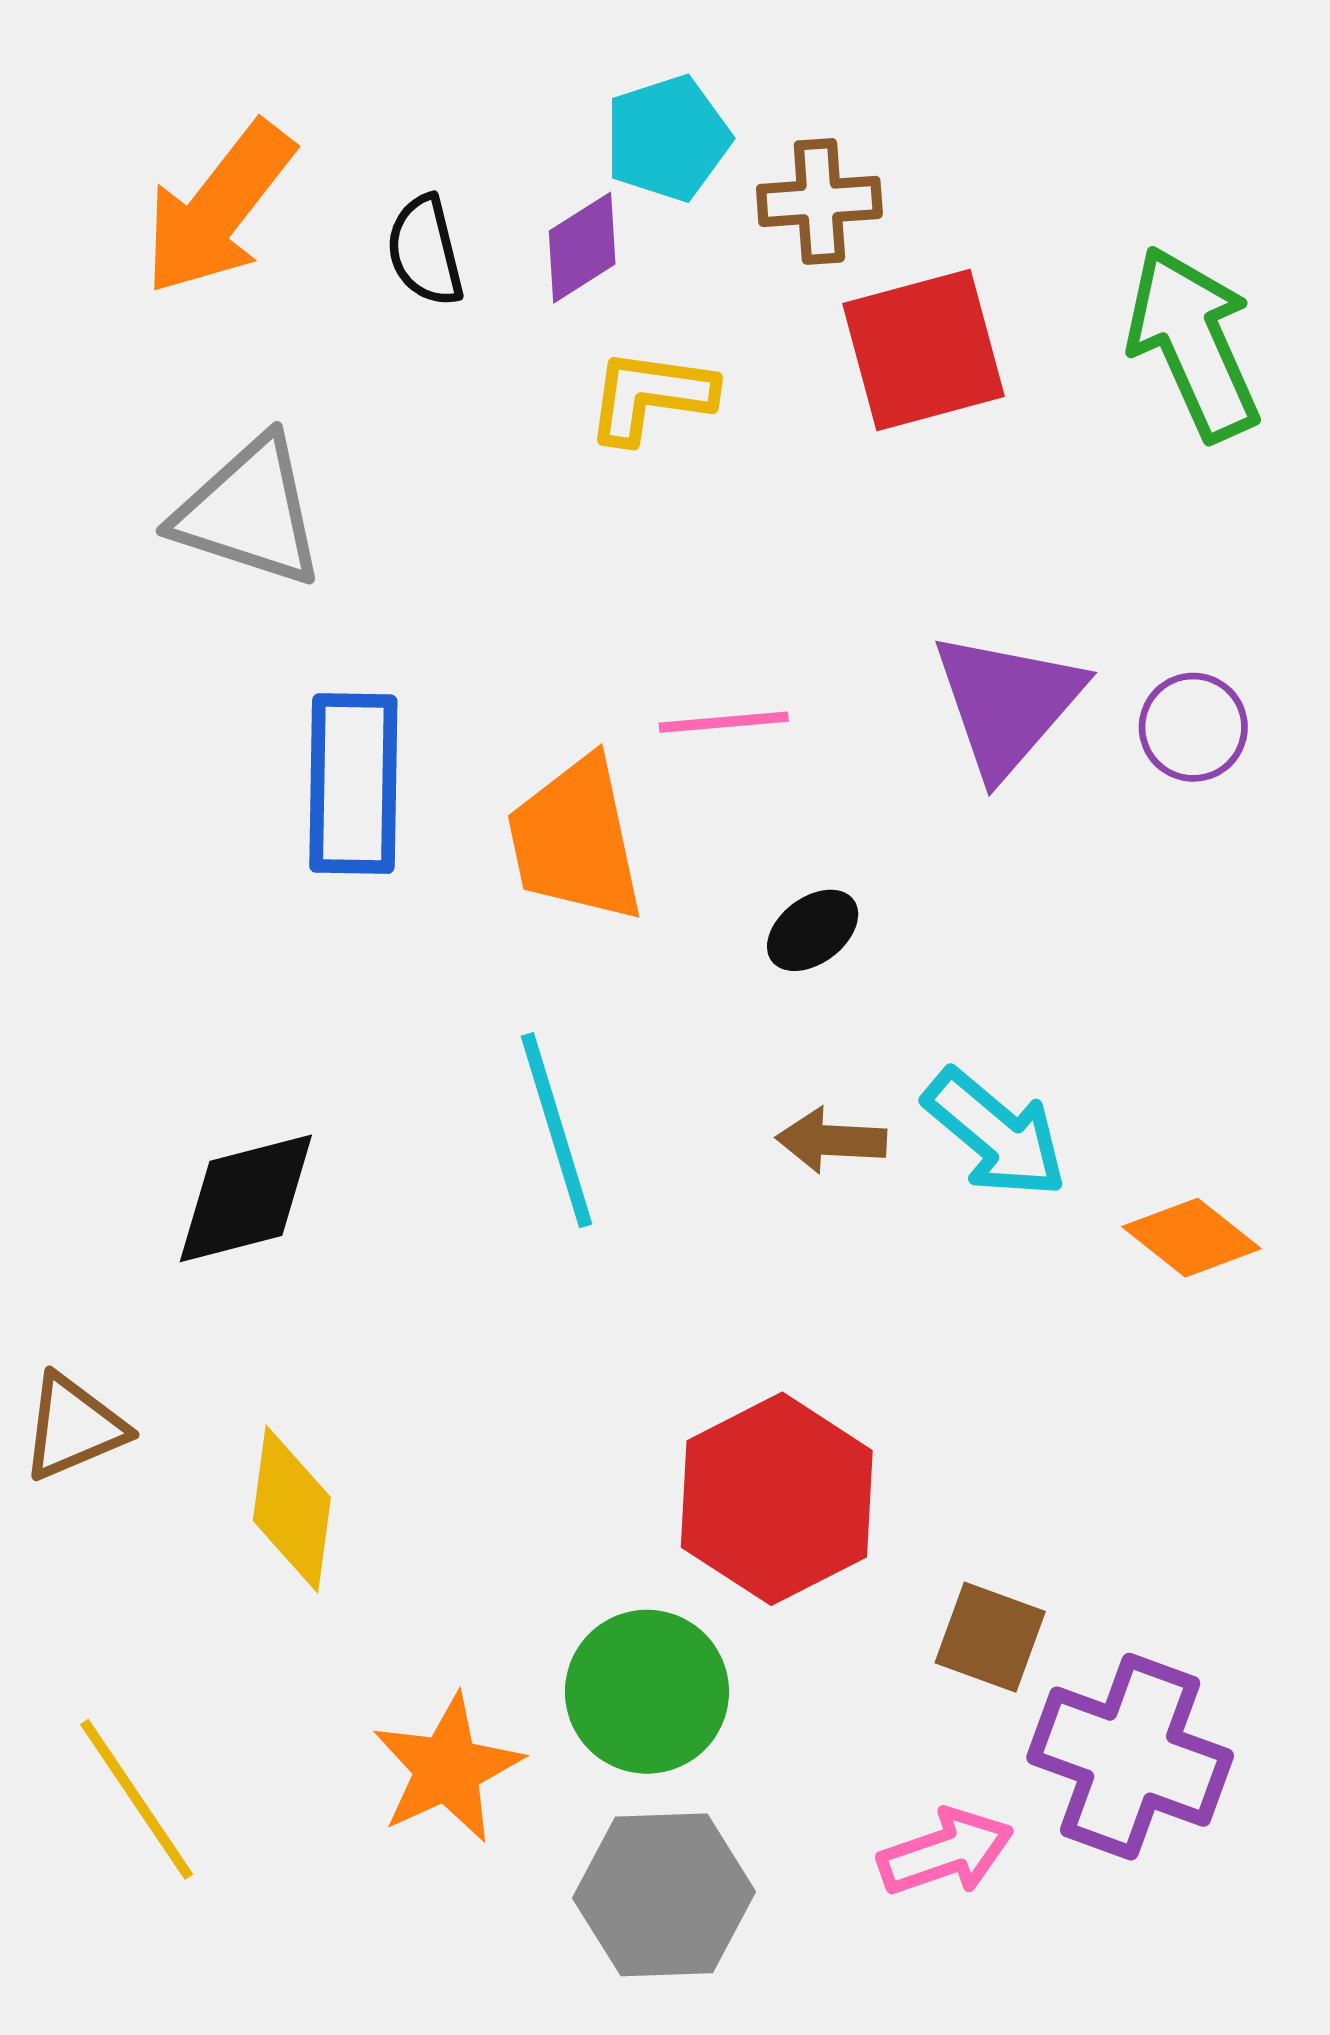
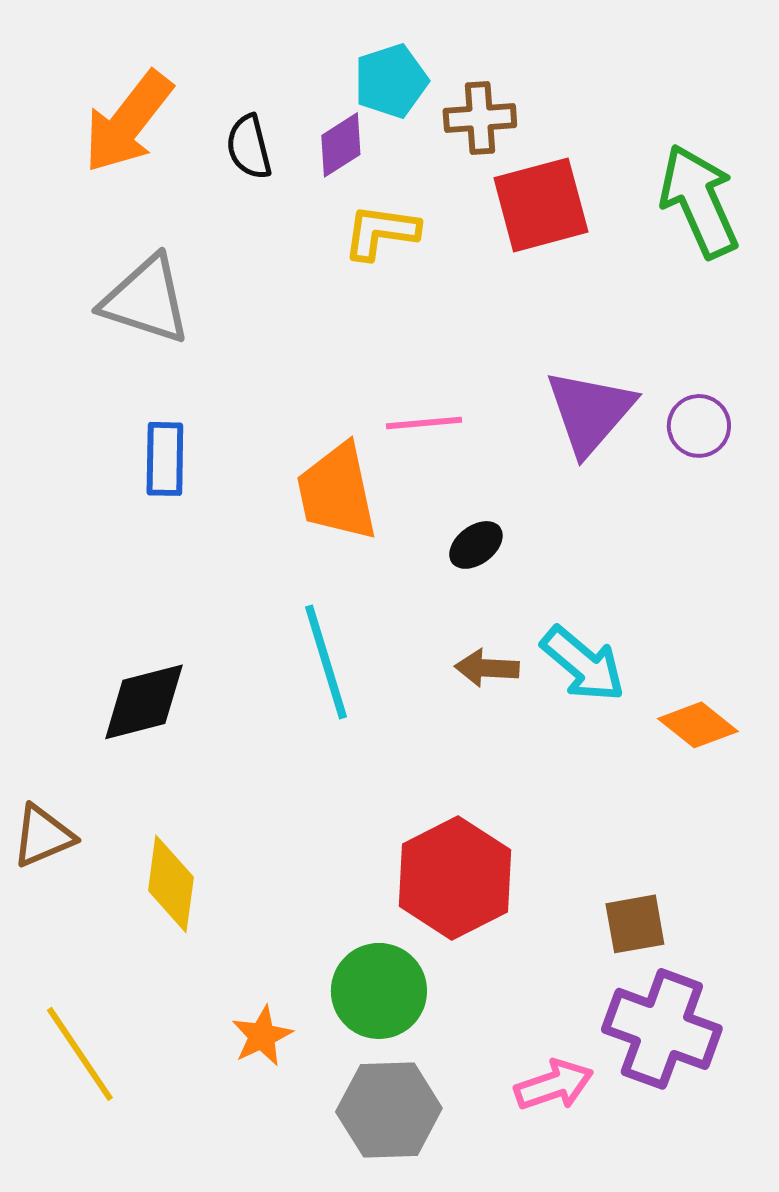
blue rectangle: (353, 784) -> (165, 459), moved, size x0.7
brown square: (990, 1637) -> (635, 924), moved, turned -30
orange star: (447, 1769) -> (262, 1036), size x0.7

